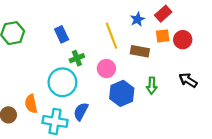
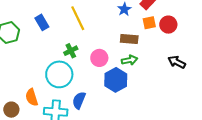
blue rectangle: (62, 34) -> (42, 22), moved
yellow line: (112, 36) -> (78, 18), moved
green arrow: (152, 86) -> (129, 60), moved, turned -98

